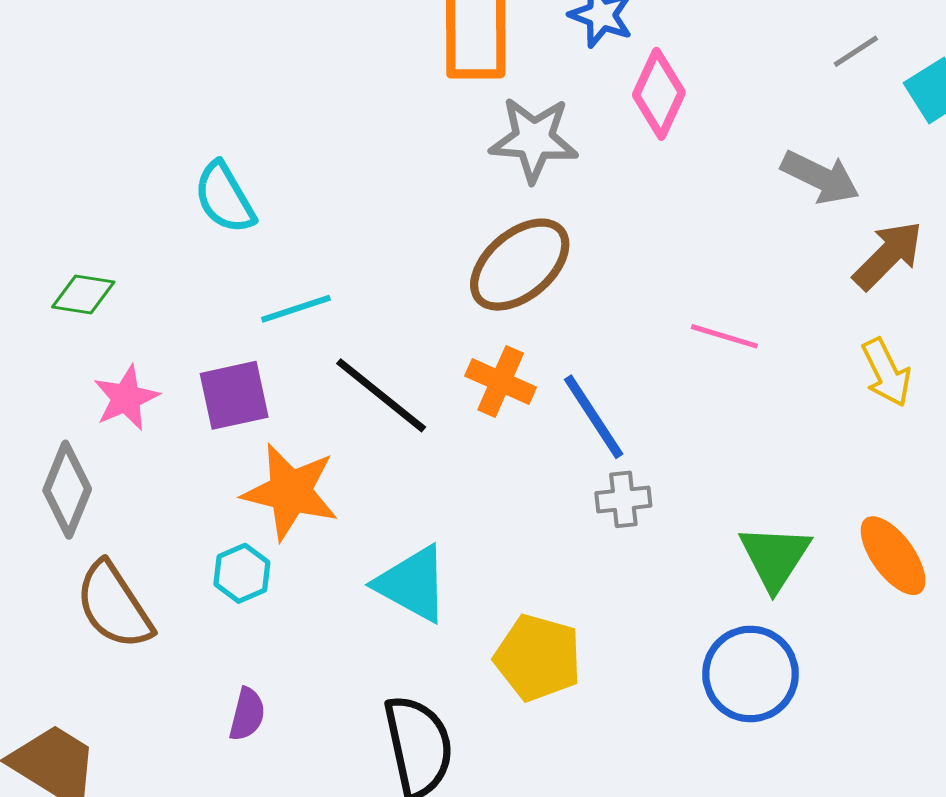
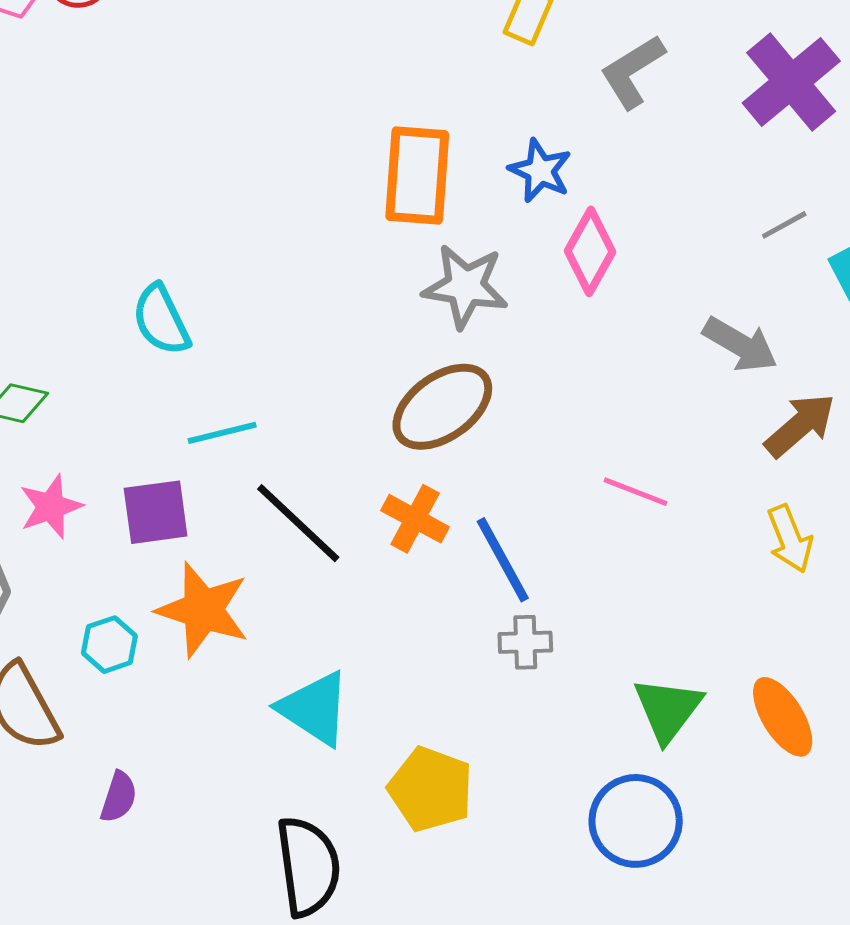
cyan hexagon: (242, 573) -> (109, 645), moved
purple semicircle: (247, 714) -> (119, 797), moved

